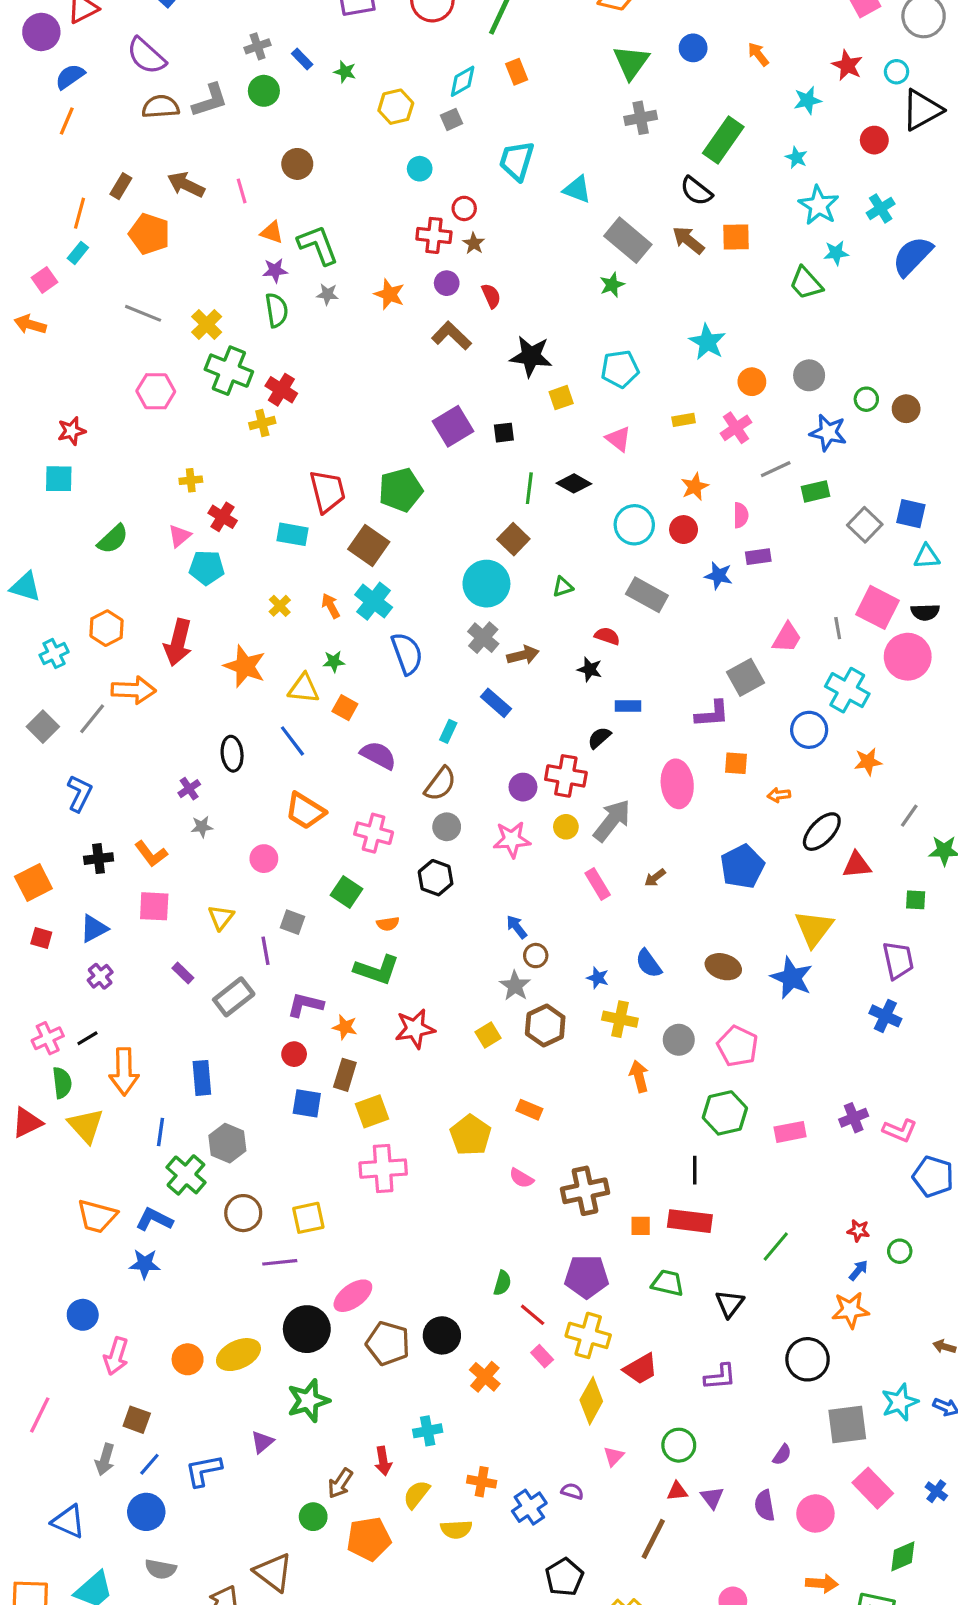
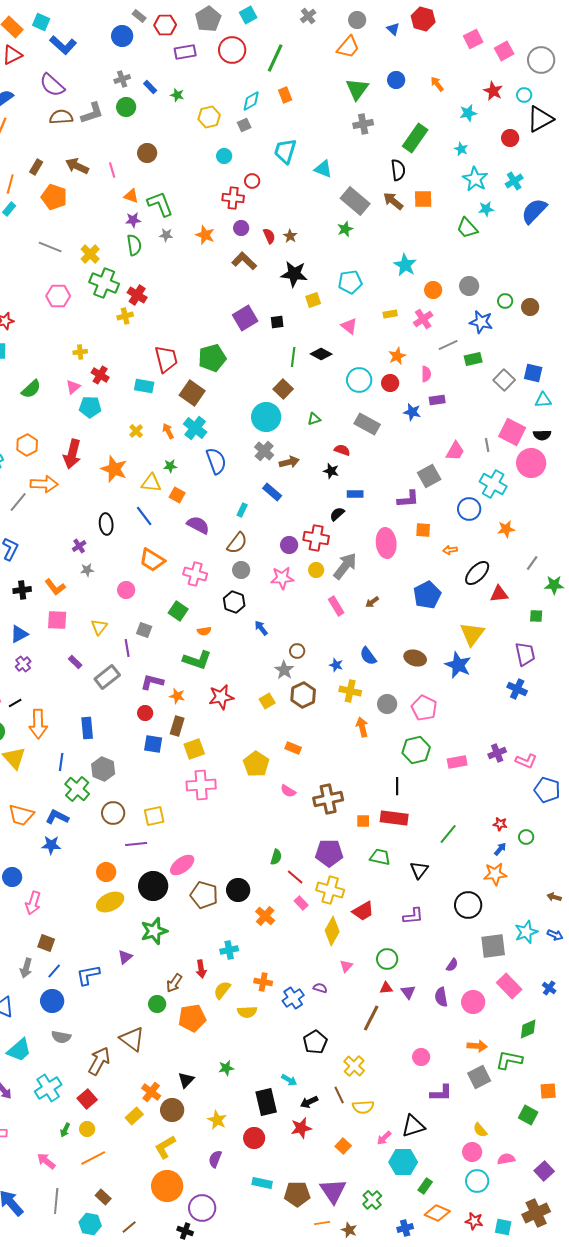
black semicircle: (696, 191) -> (398, 170), turned -135
brown star: (474, 243) -> (290, 236), moved
blue arrow: (517, 927) -> (261, 628), moved
orange circle: (188, 1359) -> (106, 872), moved

